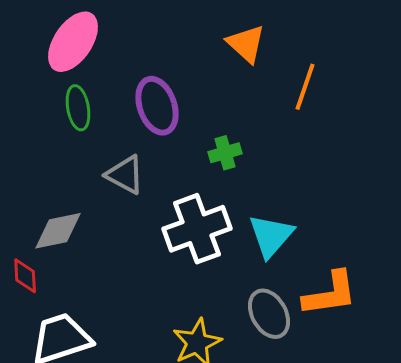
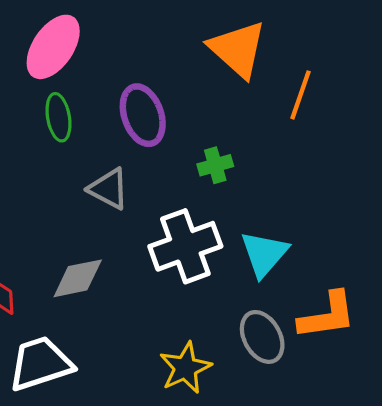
orange triangle: (246, 44) -> (238, 49), size x1.4
gray diamond: (58, 231) -> (78, 278), moved

